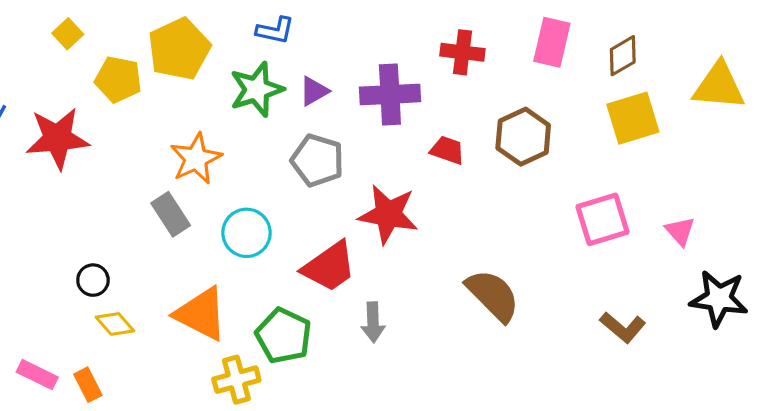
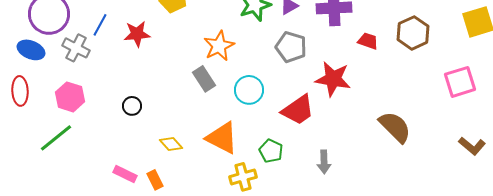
red star: (58, 138) -> (137, 34), size x0.7
black circle: (93, 280) -> (132, 106), moved
gray arrow: (373, 322) -> (324, 162), moved
green pentagon: (284, 336) -> (271, 151), size x0.7

